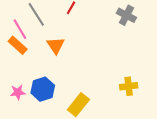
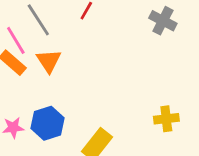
orange triangle: (56, 46) -> (49, 61), moved

